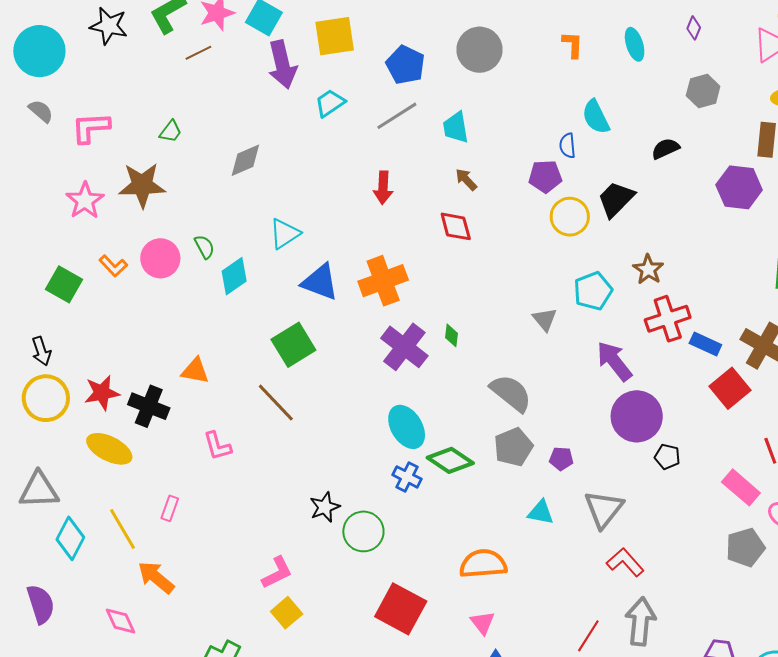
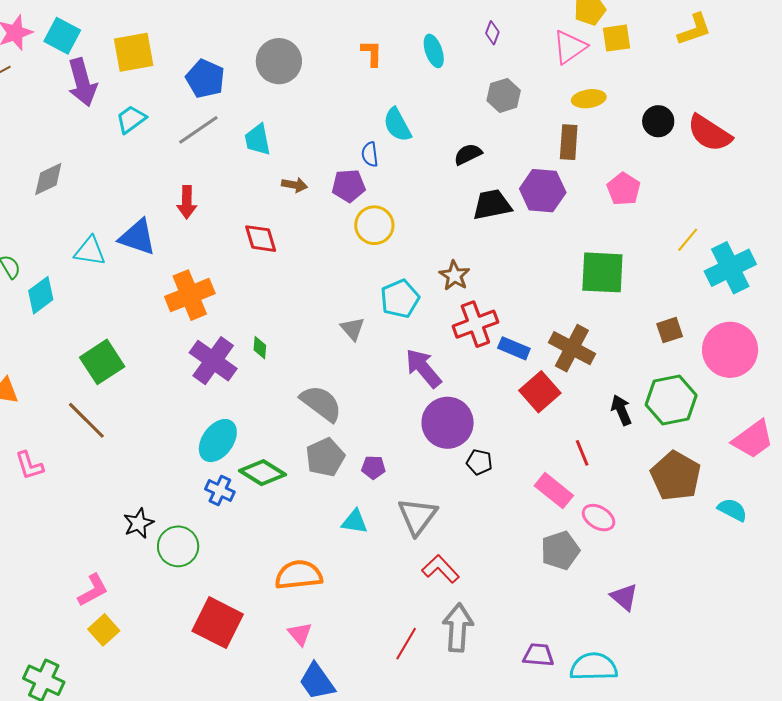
brown arrow: (466, 180) -> (294, 185), moved, turned 145
black trapezoid: (616, 199) -> (492, 205), moved, turned 36
cyan triangle: (285, 234) -> (90, 251), turned 44
blue triangle: (320, 282) -> (138, 237), moved
cyan ellipse: (407, 427) -> (218, 441), turned 69

